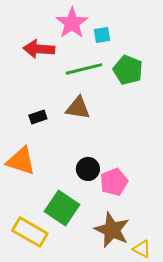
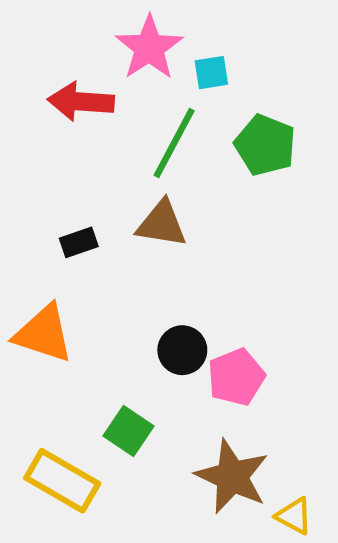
green line: (84, 69) -> (174, 143), turned -48
green square: (62, 208) -> (128, 431), size x0.7

